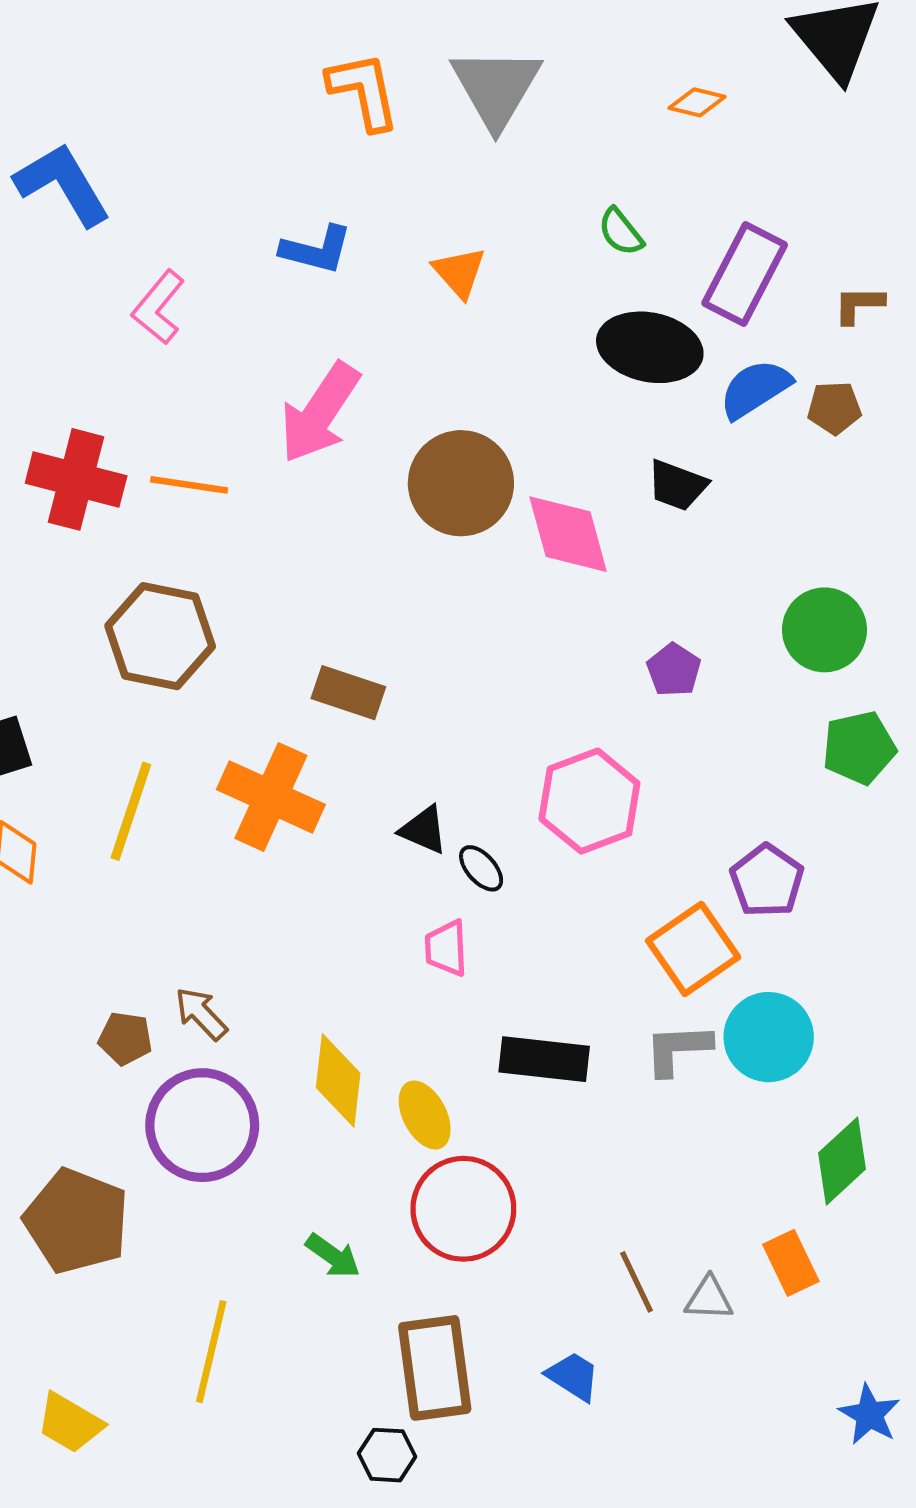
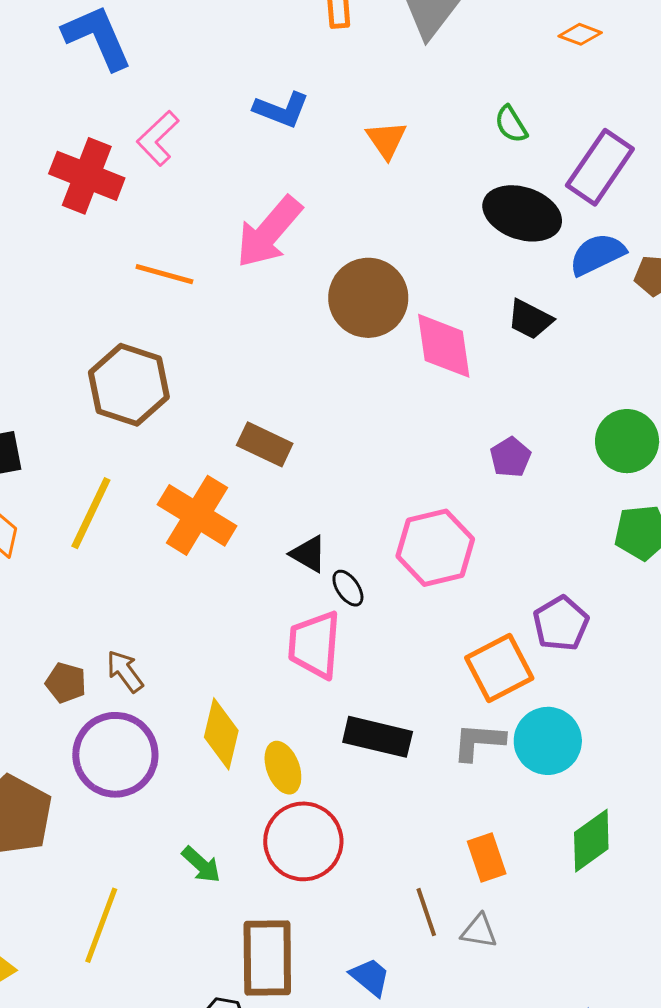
red cross: (76, 479) -> (87, 176), moved
pink trapezoid: (446, 948) -> (314, 645), size x1.6
orange rectangle: (791, 1263) -> (487, 858), moved

